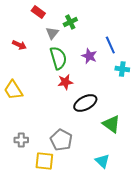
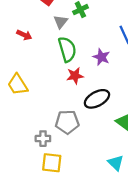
purple star: (89, 56) -> (101, 57), moved
gray cross: (21, 140) -> (43, 139), moved
gray pentagon: (61, 140) -> (67, 122), moved, turned -30

